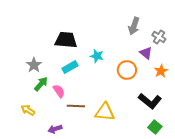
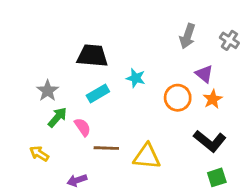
gray cross: (159, 37) -> (229, 40), moved
orange star: (161, 71) -> (213, 99), moved
green square: (155, 127) -> (217, 177), turned 32

